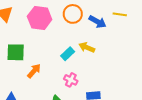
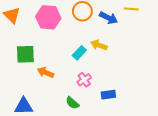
orange arrow: (34, 71) -> (46, 72), turned -105
pink cross: (71, 80) -> (84, 80), turned 32

